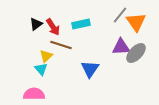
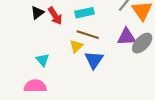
brown line: (61, 45) -> (88, 35), moved
yellow triangle: (46, 56) -> (76, 46), moved

